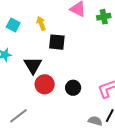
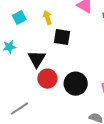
cyan square: (13, 25) -> (19, 17), turned 32
black circle: (73, 88) -> (76, 84), size x1.5

